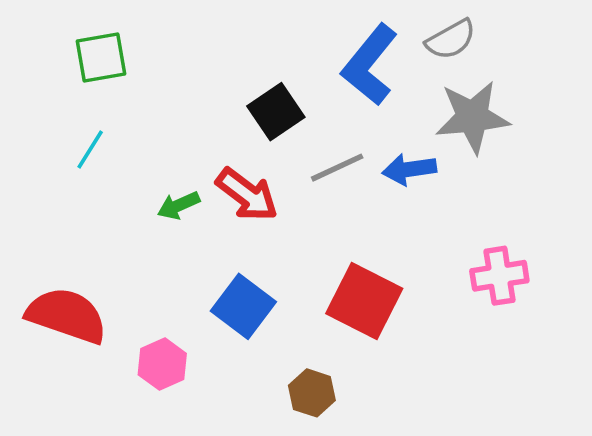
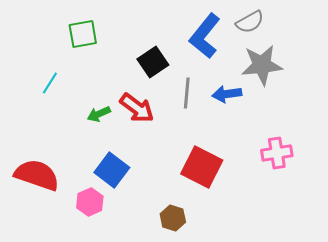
green square: (101, 58) -> (83, 34), moved
gray line: (337, 168) -> (187, 93), turned -60
blue square: (243, 306) -> (112, 170), moved

